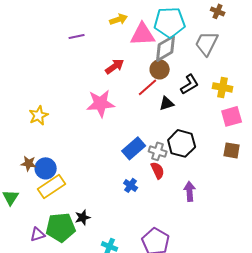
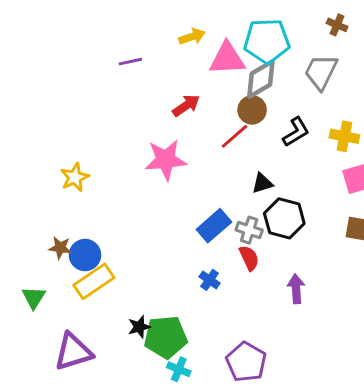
black triangle: (167, 103) -> (262, 183), moved
green pentagon: (61, 227) -> (166, 337), moved
purple triangle: (38, 234) -> (73, 352), size x1.8

